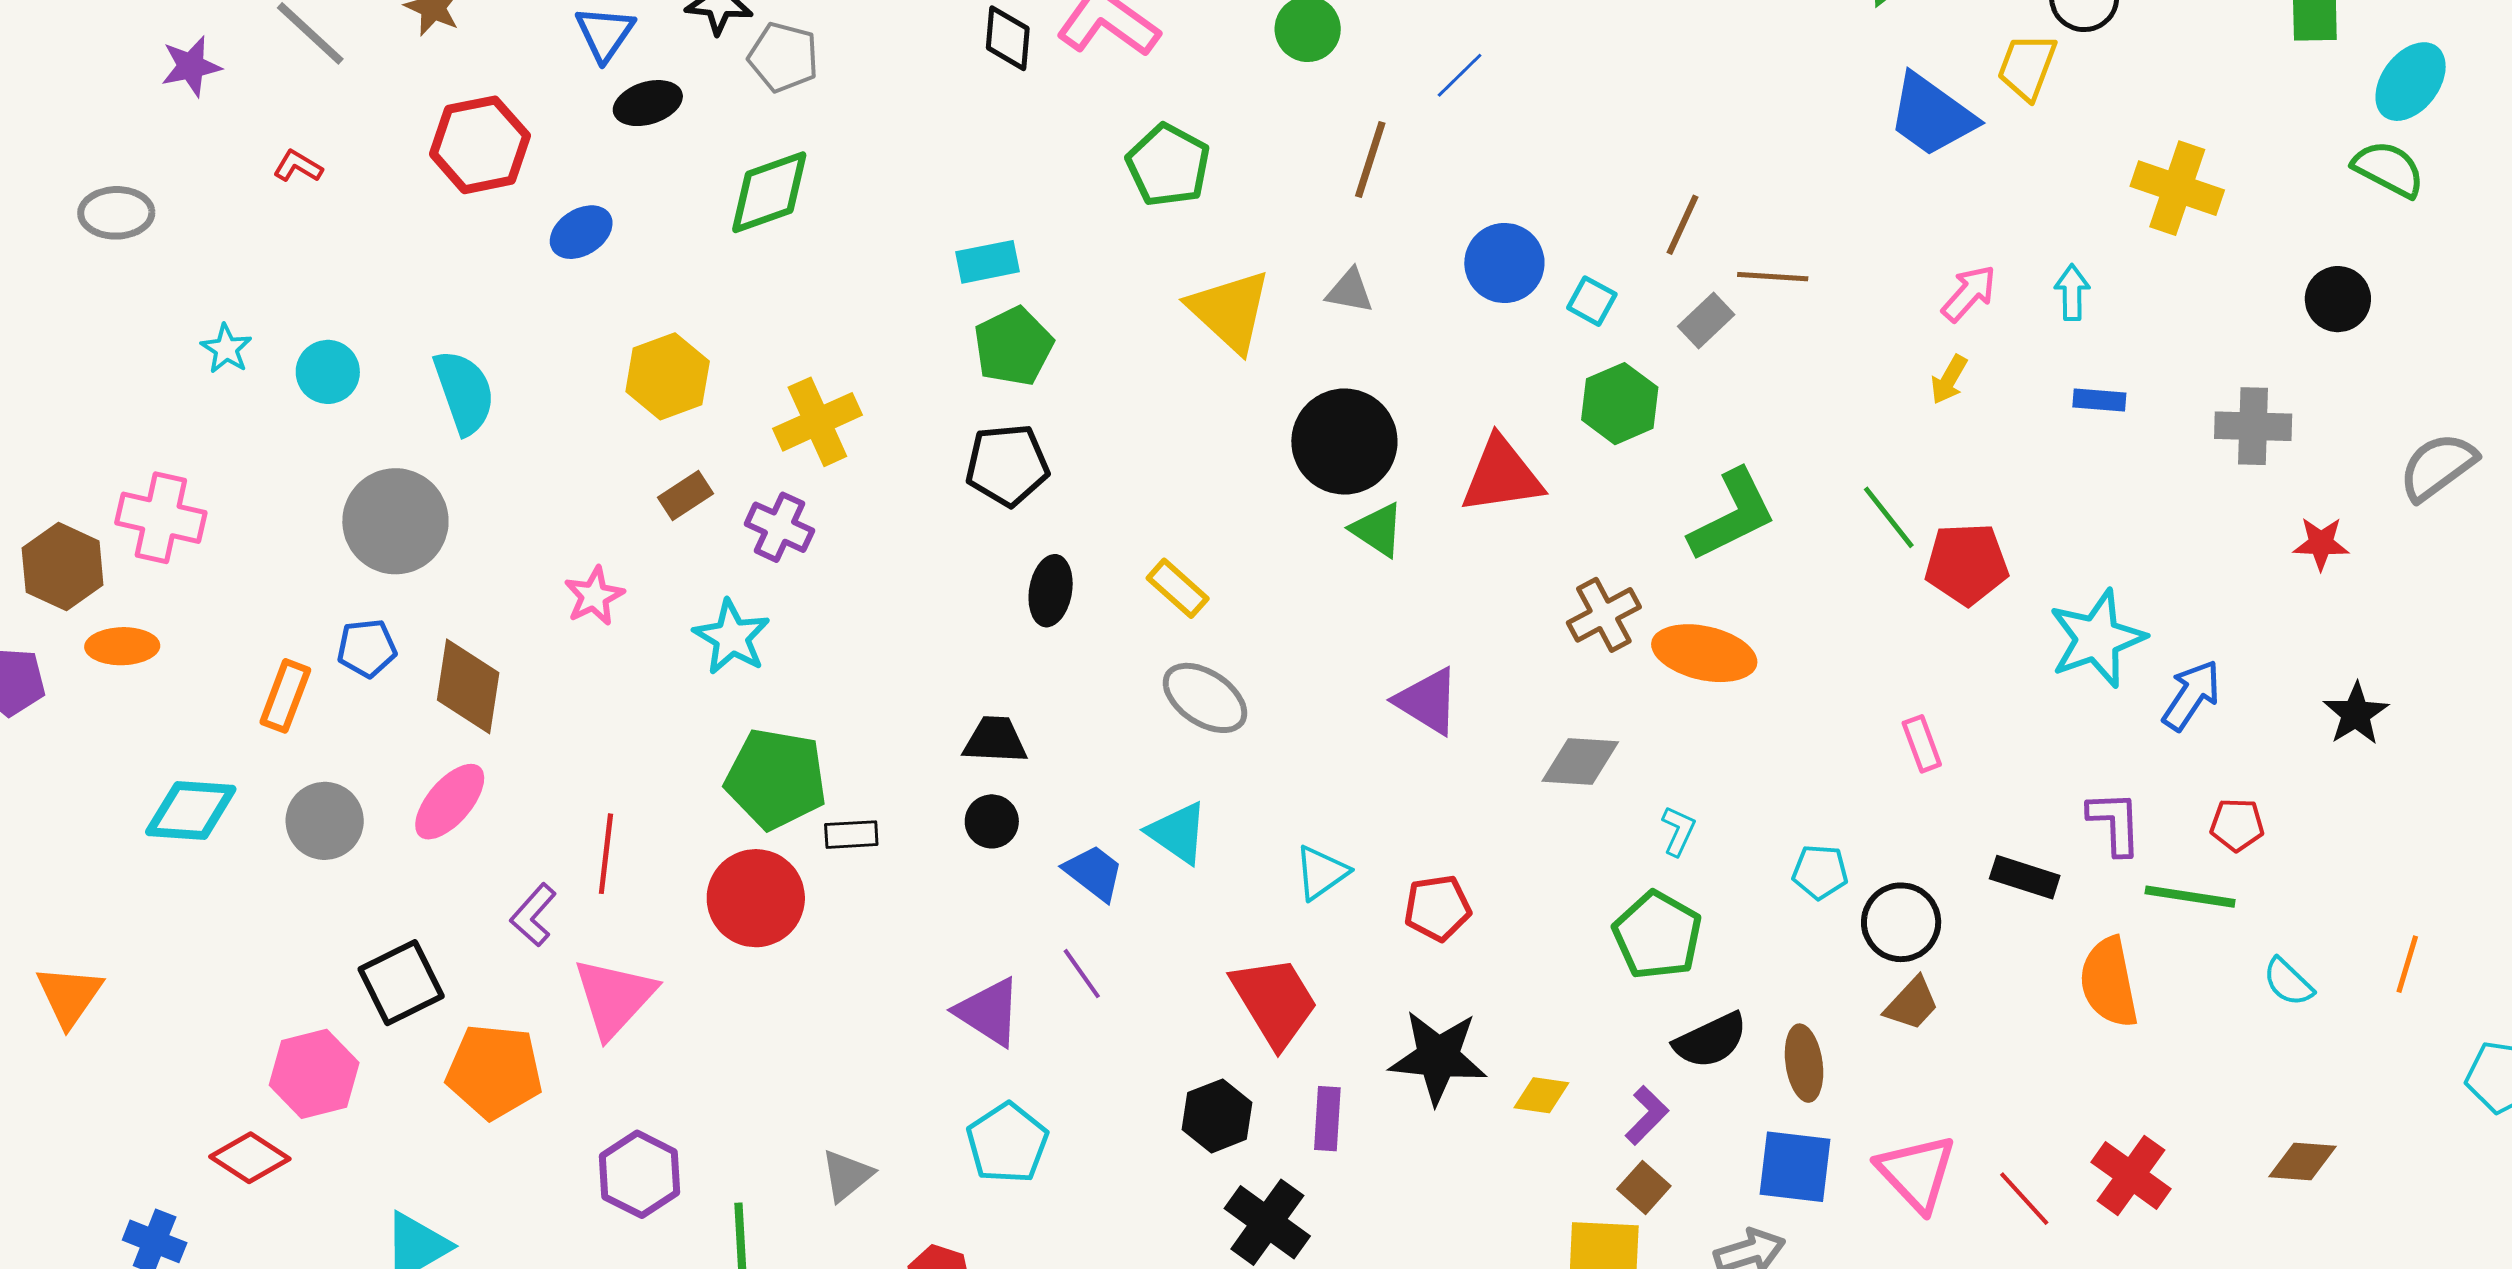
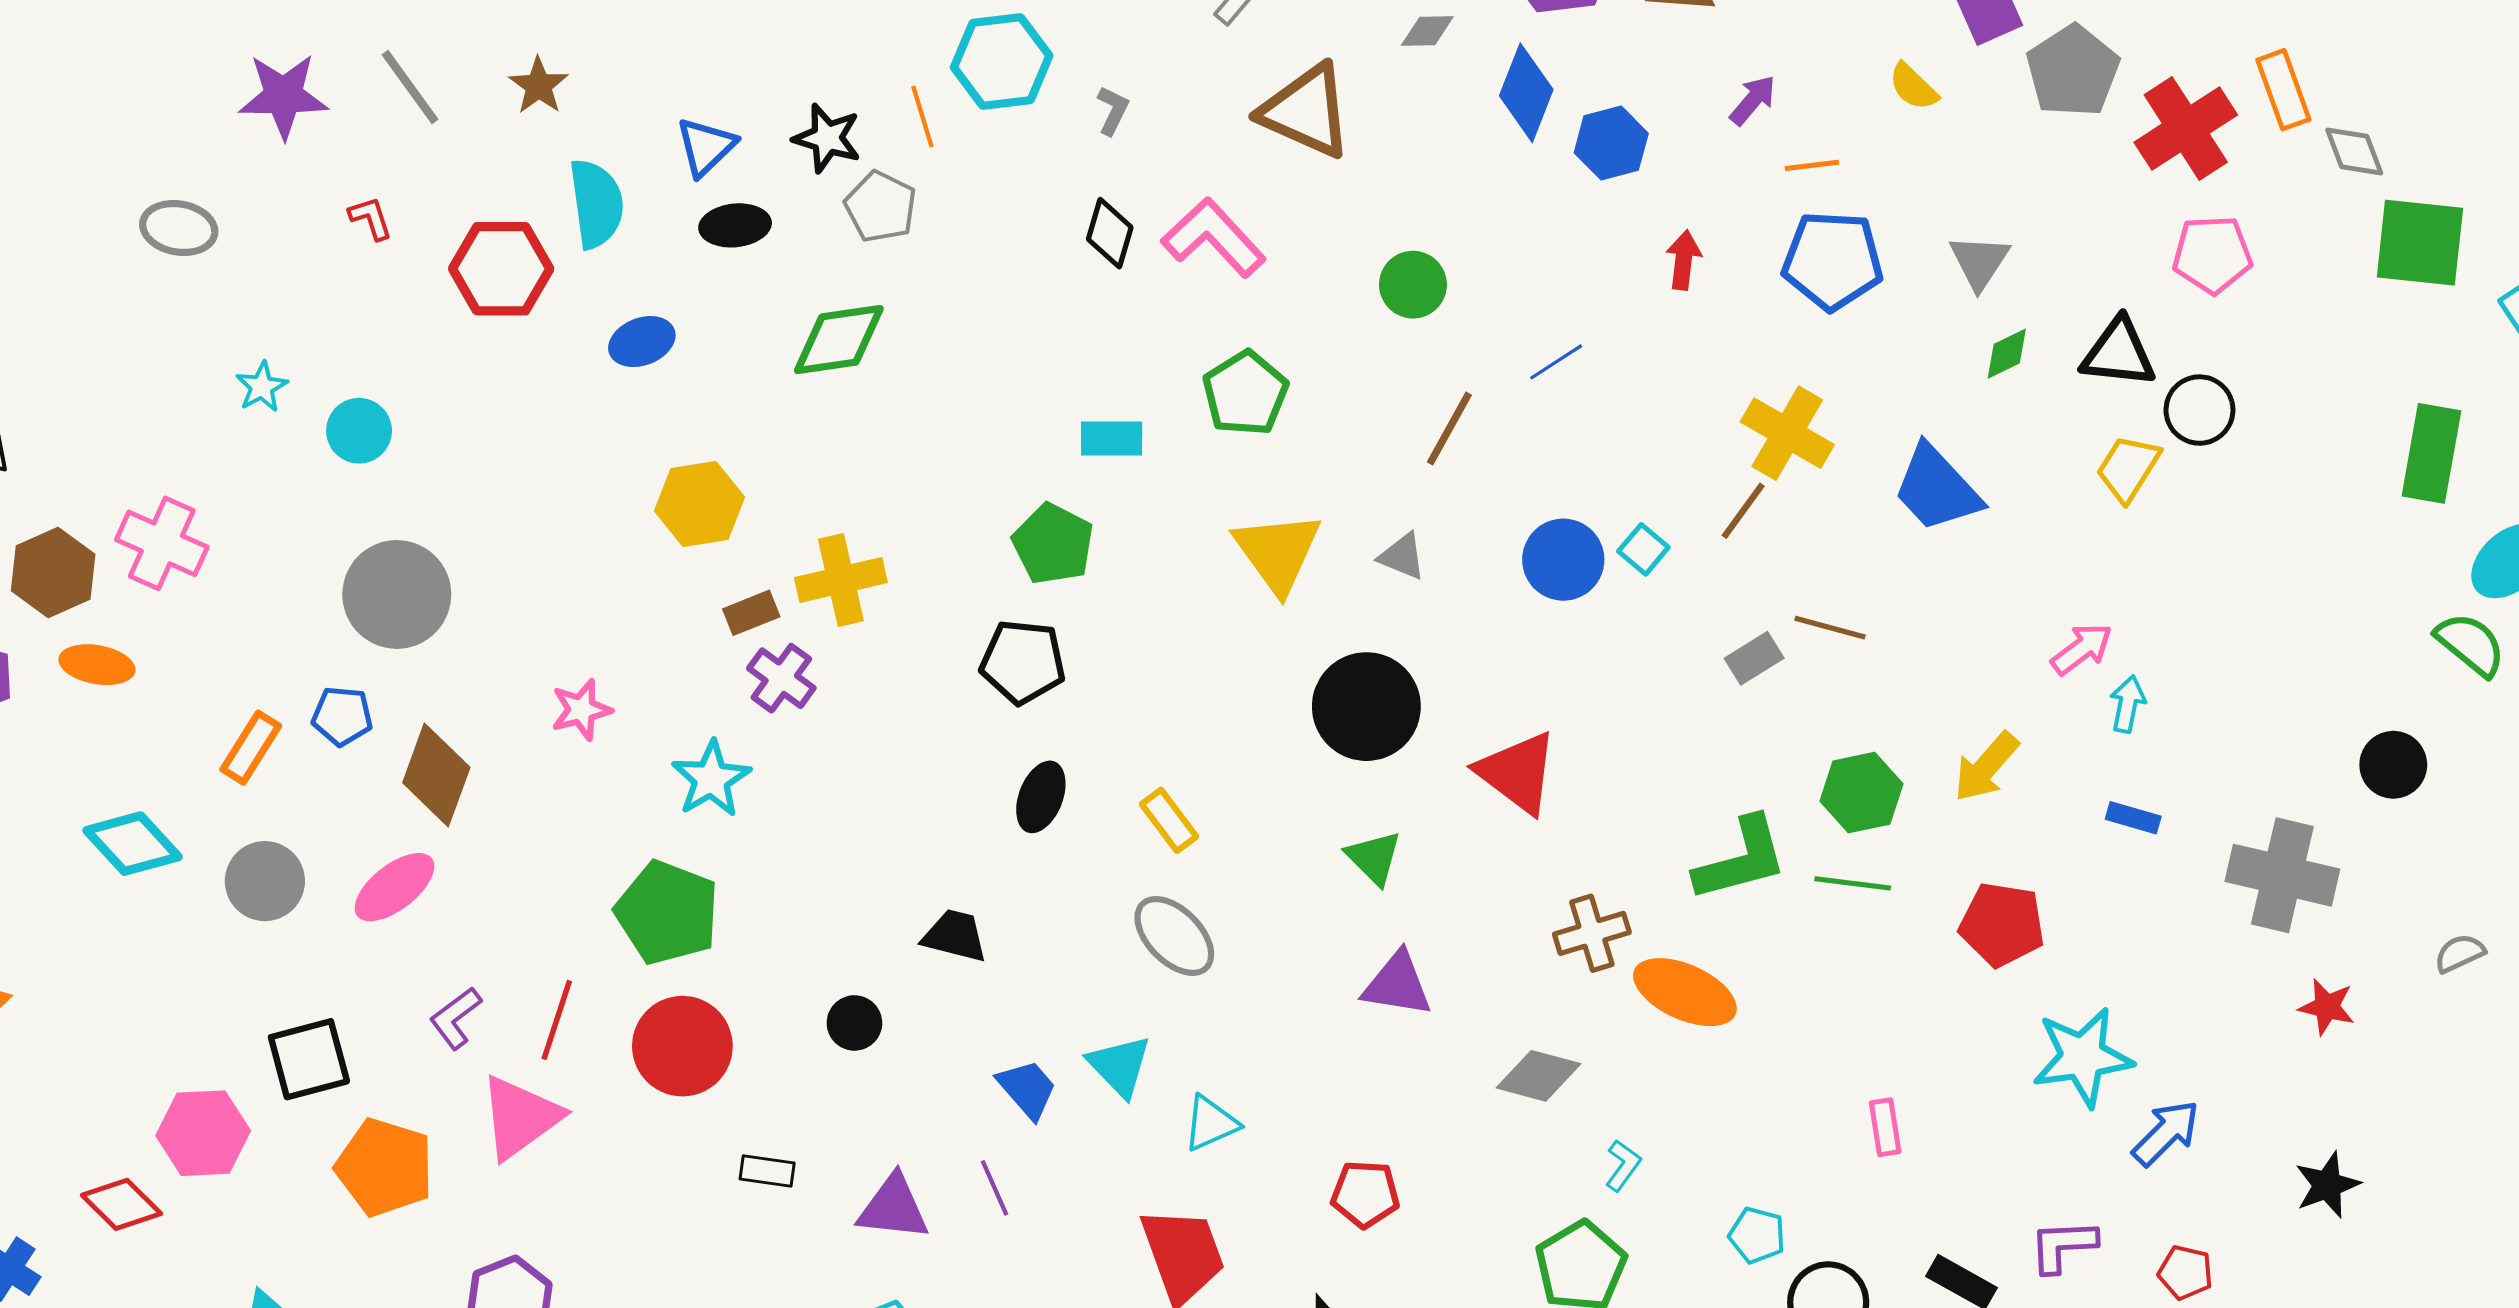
purple star: (191, 66) -> (283, 96), size x1.4
blue trapezoid: (1932, 115) -> (1937, 489), moved
red hexagon: (480, 145) -> (501, 269), moved
red L-shape: (298, 166) -> (371, 218), turned 30
yellow cross: (2177, 188) -> (1787, 433), moved
brown line: (1683, 225) -> (1743, 511), moved
cyan rectangle: (988, 262) -> (1112, 438), moved
pink arrow: (1969, 293) -> (2082, 649), moved
cyan square: (1592, 301) -> (1643, 549), moved
green pentagon: (1013, 346) -> (1053, 544), turned -30
yellow arrow: (1949, 380) -> (1986, 767), size x1.5
cyan semicircle: (464, 392) -> (596, 204), moved
green hexagon: (1620, 404) -> (1861, 793), moved
gray cross: (2253, 426) -> (2282, 875), size x1.4
gray semicircle: (2438, 467) -> (2460, 953), size x0.6
red triangle: (1502, 476) -> (1517, 773), turned 34
brown rectangle: (685, 496) -> (751, 613), moved
green line: (1889, 517) -> (1853, 883), moved, turned -56
green triangle: (1378, 530) -> (1374, 858), moved
red pentagon: (1967, 564) -> (2002, 924), moved
purple triangle: (1428, 701) -> (1397, 984), turned -34
green pentagon: (776, 779) -> (667, 912), moved
cyan diamond: (191, 811) -> (133, 844), turned 32
black circle: (992, 821) -> (854, 1023), moved
purple L-shape: (2115, 823) -> (2063, 1246), turned -102
black rectangle: (851, 835) -> (767, 1171), moved
red line: (606, 854) -> (557, 1020), moved
cyan triangle: (1321, 873) -> (1211, 1123), moved
purple triangle: (989, 1012) -> (893, 1208), turned -38

